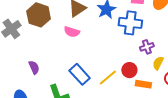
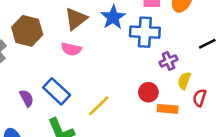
blue rectangle: (80, 74) -> (57, 91), moved
yellow line: (108, 77) -> (99, 106), moved

